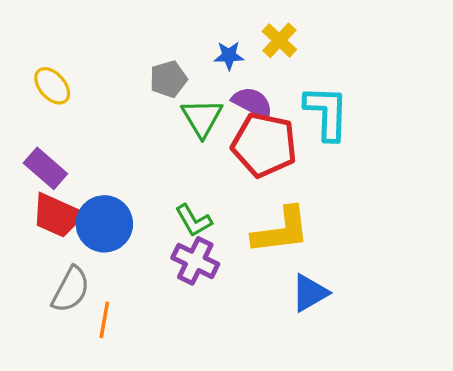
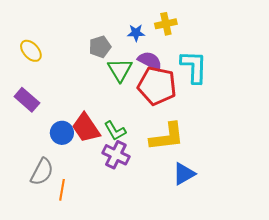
yellow cross: (279, 40) -> (166, 24), turned 35
red trapezoid: (57, 215) -> (86, 128), moved, turned 32
blue circle: (104, 224) -> (62, 133), size x0.7

